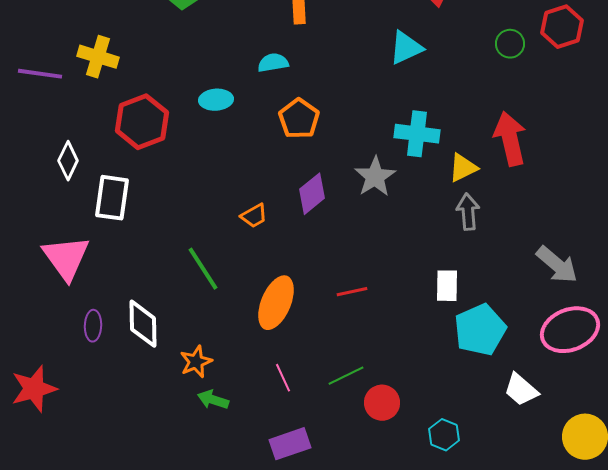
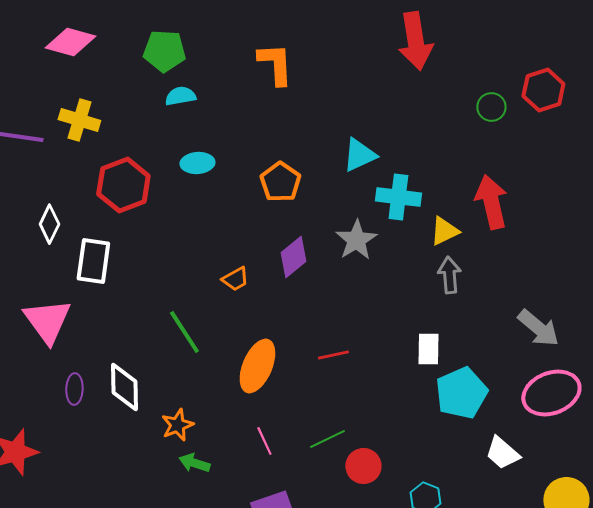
cyan triangle: (406, 48) -> (359, 155), moved
cyan semicircle: (273, 63) -> (180, 96), moved

